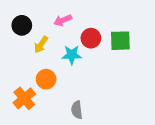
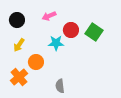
green square: (120, 41) -> (94, 32), turned 36
yellow arrow: (41, 45) -> (19, 45), moved

